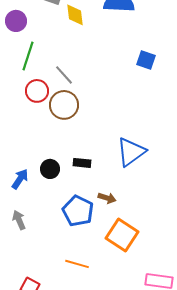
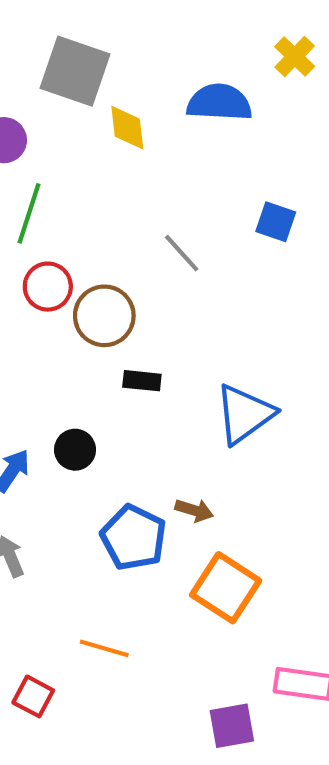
gray line: (64, 75) -> (182, 253), moved
black rectangle: (82, 163) -> (142, 381), moved
orange line: (77, 264) -> (104, 648), moved

